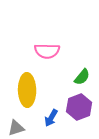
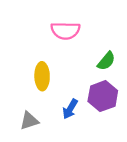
yellow ellipse: (27, 90) -> (42, 76), size x0.7

